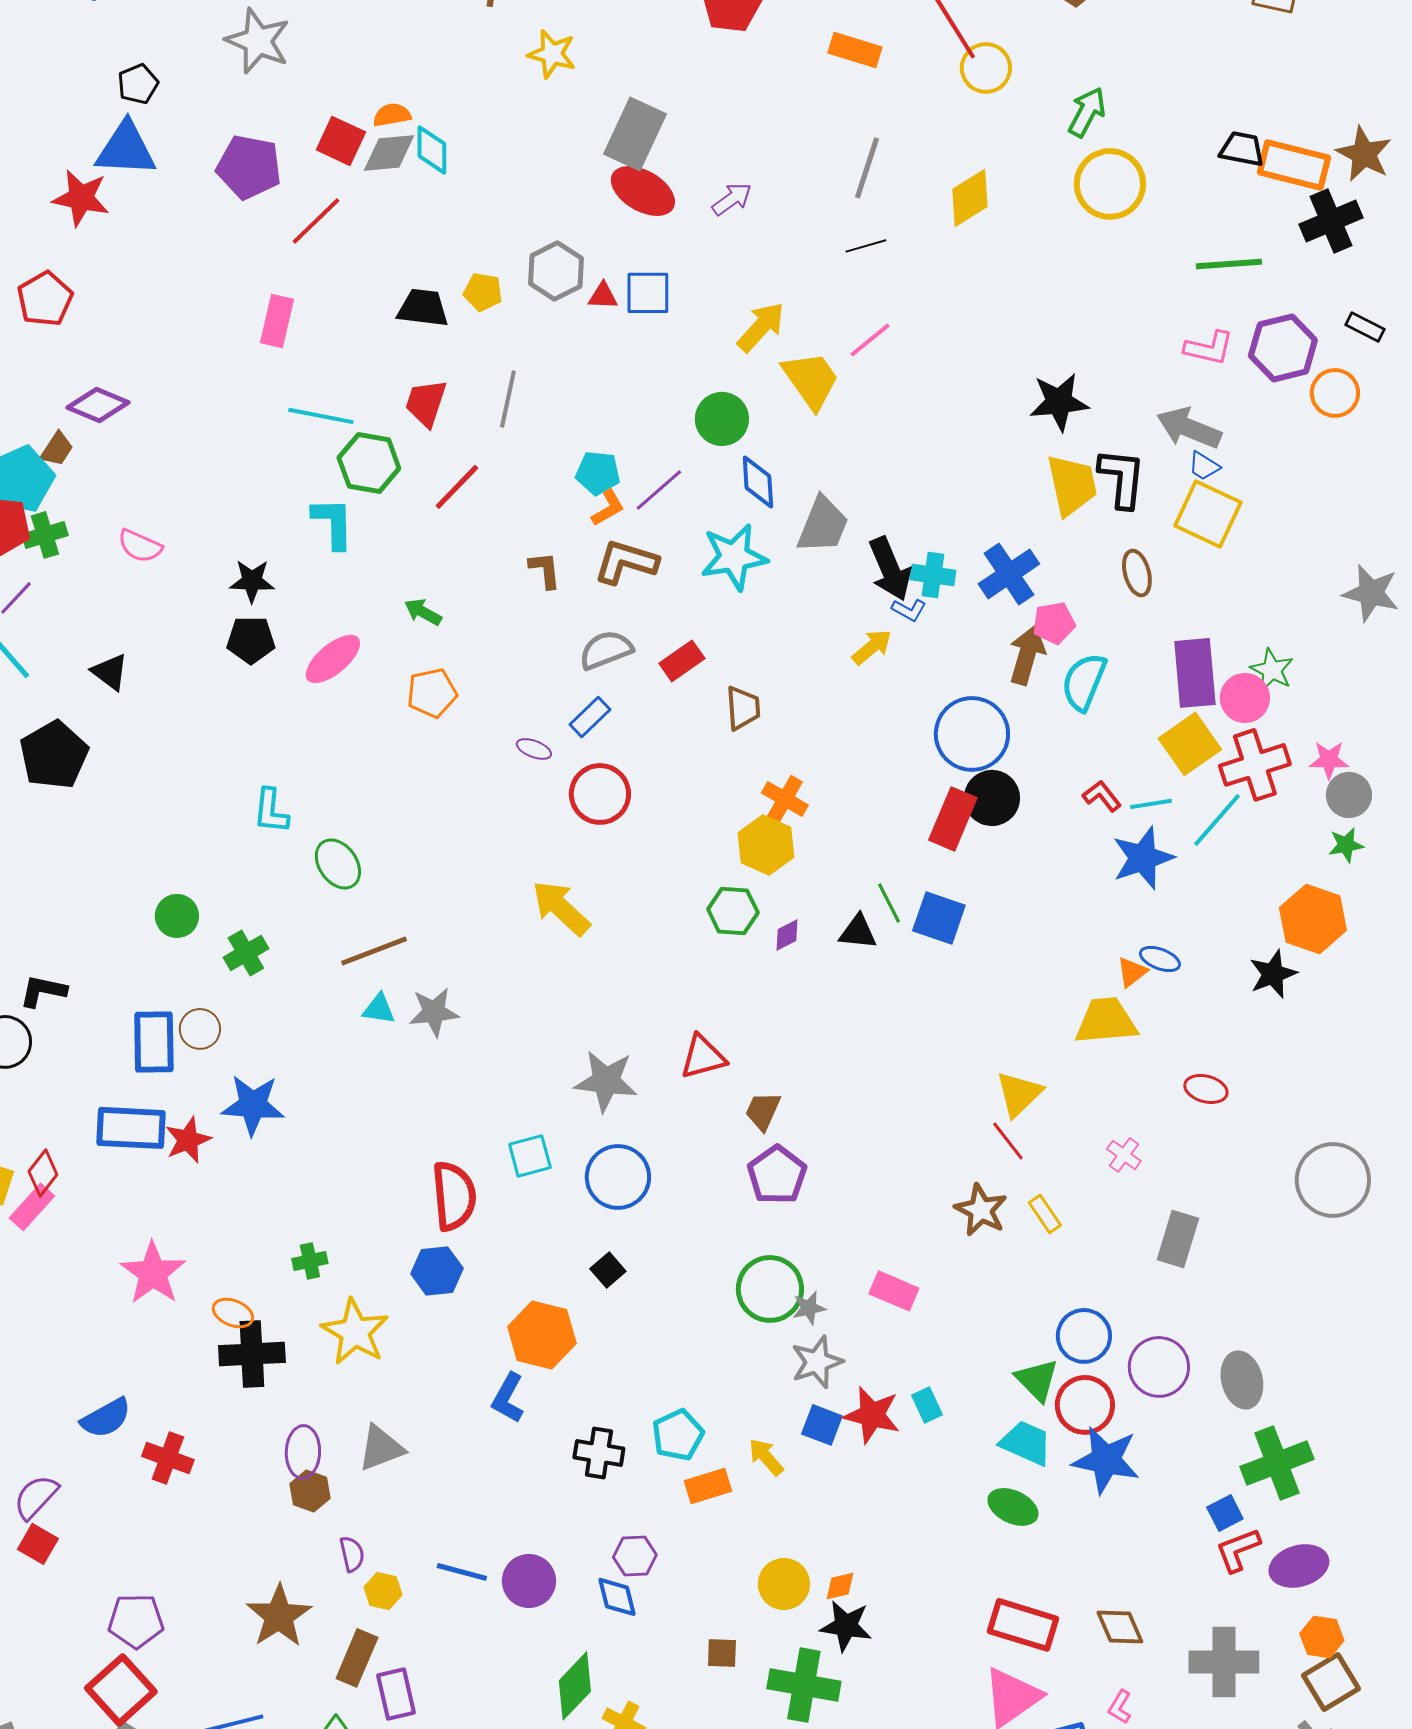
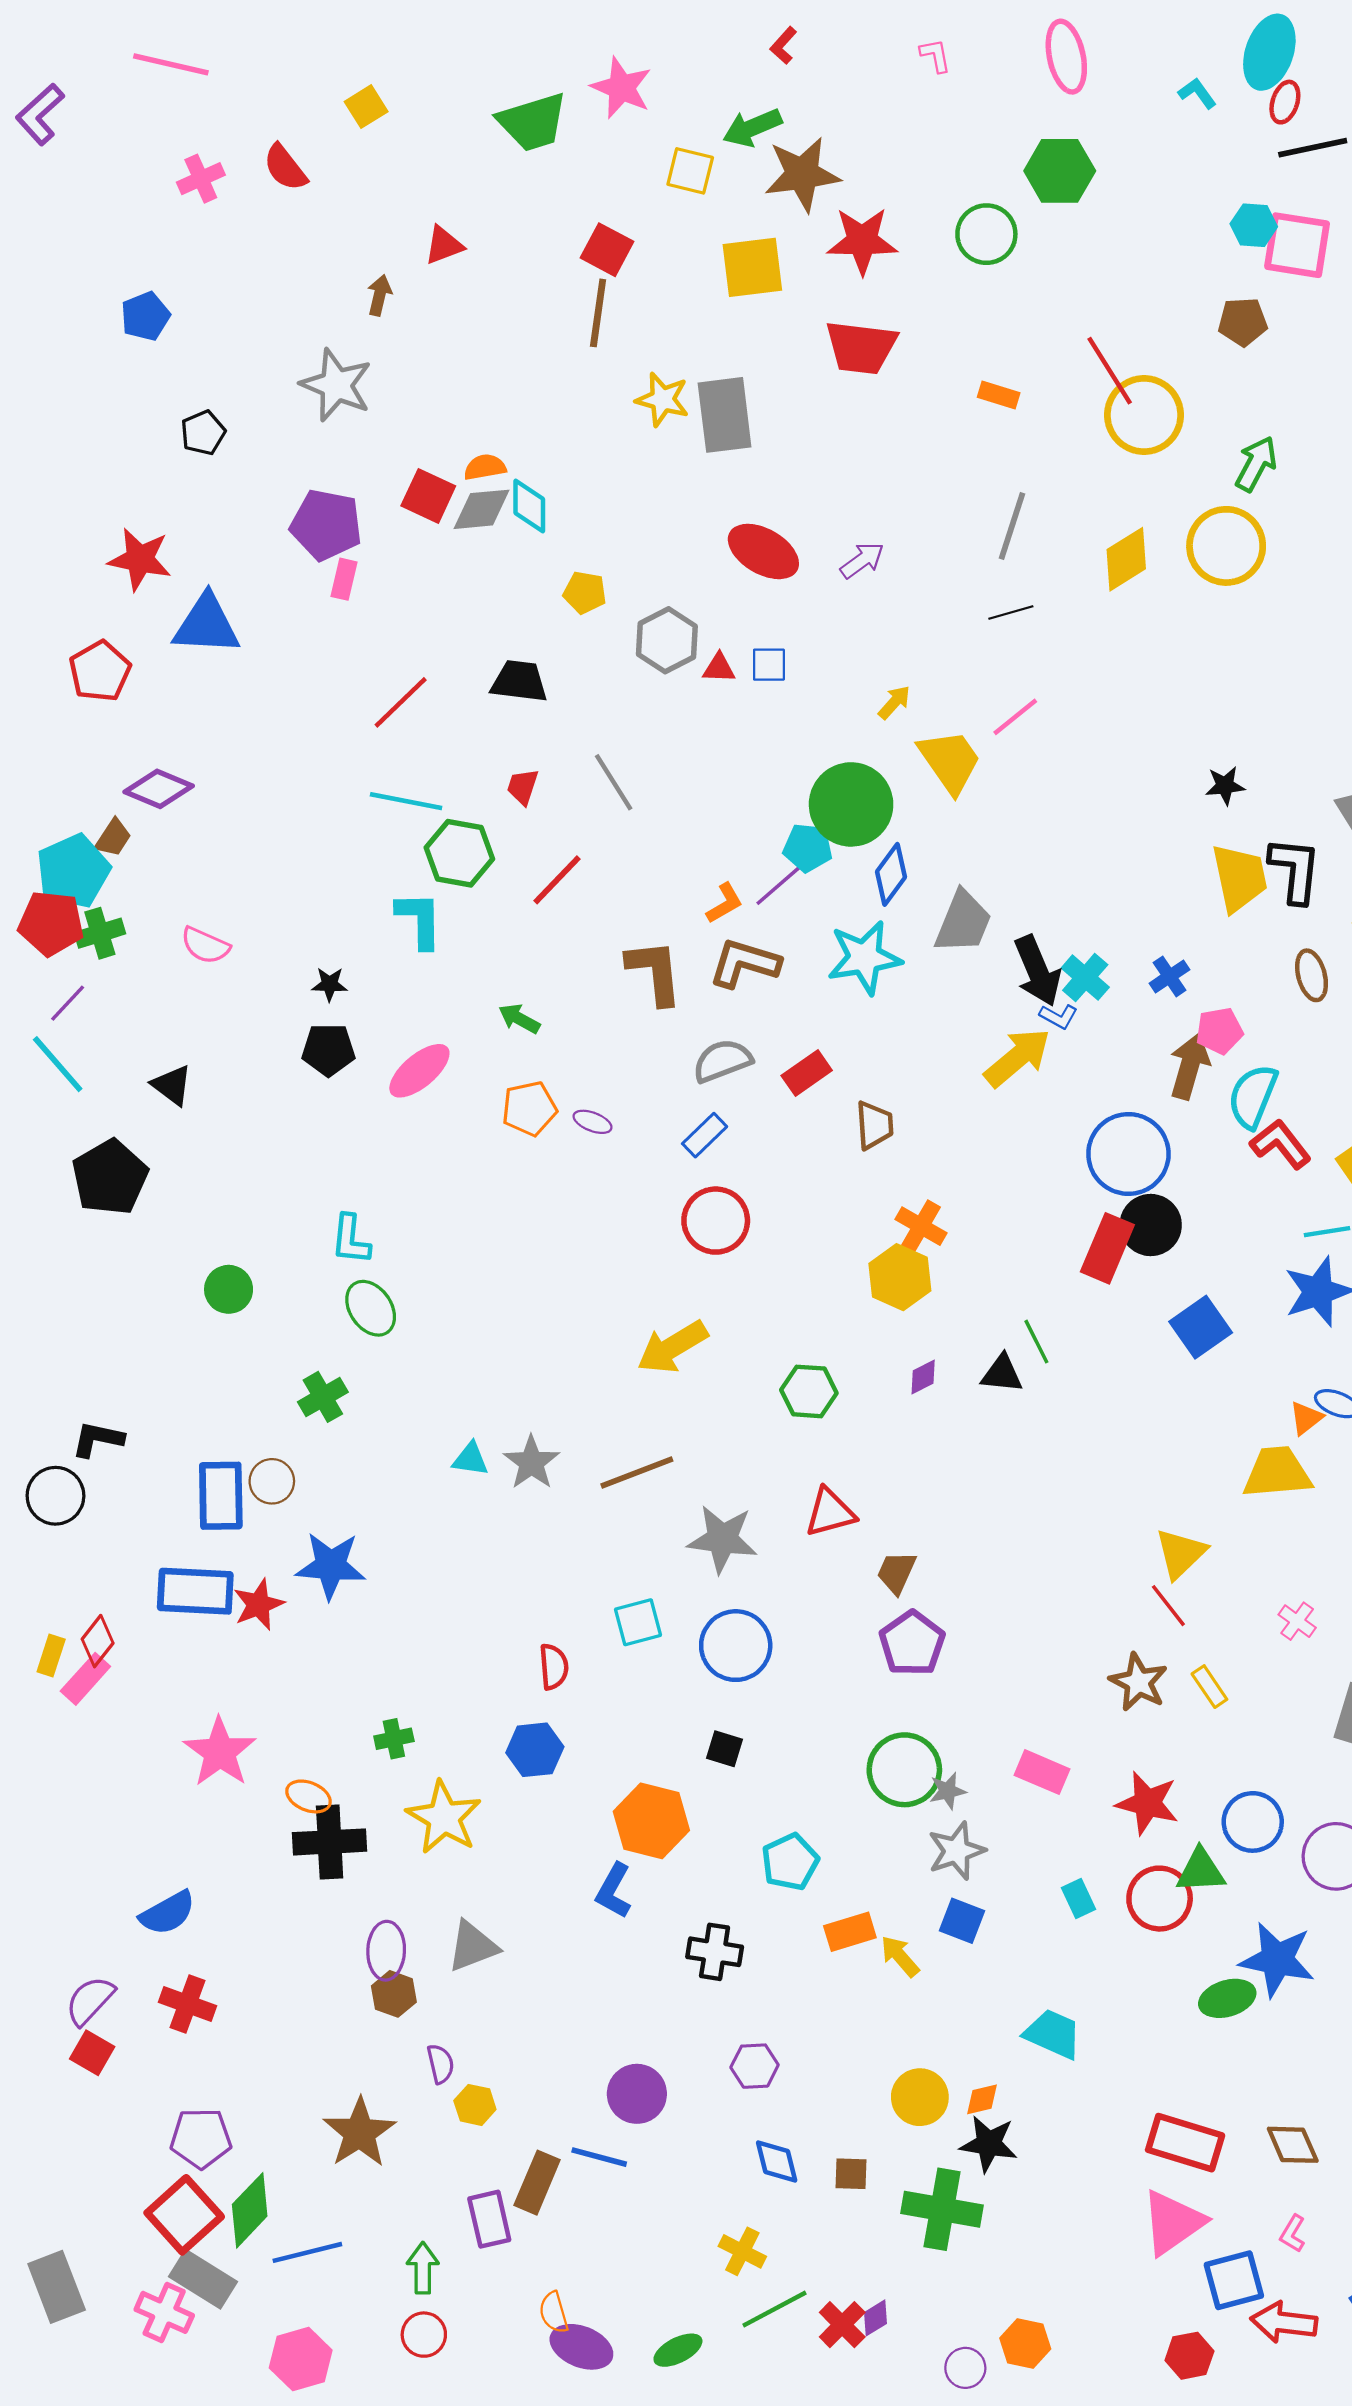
orange rectangle: (855, 50) -> (999, 395), size x0.7
yellow circle: (986, 68) -> (1144, 415), size x1.4
gray rectangle: (635, 134) -> (725, 415), moved, turned -32
blue triangle: (126, 149) -> (206, 625), moved
yellow circle: (1110, 184) -> (1226, 546), moved
red line: (316, 221) -> (401, 702), moved
yellow pentagon: (483, 292) -> (585, 593), moved
blue square: (648, 293) -> (769, 665), size x0.7
pink rectangle: (277, 321) -> (344, 579), moved, size x0.7
yellow arrow: (761, 327) -> (894, 702), size x0.6
gray line: (508, 399) -> (614, 782), turned -44
black star: (1059, 402) -> (1225, 786), size x0.6
red trapezoid: (426, 403) -> (523, 787), size x0.7
green circle: (722, 419) -> (851, 804), size x1.4
cyan pentagon: (598, 473) -> (808, 848), moved
blue diamond: (758, 482) -> (891, 874), turned 40
brown L-shape: (545, 570) -> (655, 972), size x1.6
blue cross: (1009, 574) -> (1170, 976), size x0.6
cyan cross: (933, 575) -> (1085, 978), turned 33
black star: (252, 581) -> (330, 984), size x0.7
yellow arrow: (872, 647) -> (1018, 1057), size x1.5
purple ellipse: (534, 749) -> (593, 1122), moved
red L-shape: (1102, 796) -> (1280, 1144), moved, size x1.4
green ellipse: (338, 864) -> (371, 1308), moved
yellow arrow: (561, 908) -> (672, 1347), turned -74
green hexagon: (733, 911) -> (809, 1391), moved
green circle: (177, 916) -> (229, 1289), moved
blue square: (939, 918) -> (1201, 1327), moved, turned 36
brown line: (374, 951) -> (637, 1472), moved
gray star: (434, 1012) -> (531, 1462), turned -30
red semicircle: (454, 1196) -> (554, 1667), size x0.6
black square: (608, 1270) -> (725, 1749), turned -32
green triangle: (1037, 1380) -> (1201, 1871), turned -48
red circle: (1085, 1405) -> (1160, 1899), moved
red star: (872, 1415) -> (1147, 1803), moved
cyan pentagon: (678, 1435) -> (790, 1862), moved
cyan trapezoid: (1026, 1443) -> (1053, 2034), moved
red cross: (168, 1458) -> (188, 2004), moved
orange rectangle: (708, 1486) -> (850, 1932), moved
green ellipse: (1013, 1507) -> (1227, 1998), moved, turned -42
blue line: (462, 1572) -> (599, 2157), moved
blue diamond: (617, 1597) -> (777, 2162), moved
brown rectangle: (357, 1658) -> (537, 2183), moved
green diamond: (575, 1686) -> (250, 2210), moved

